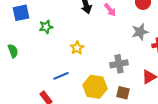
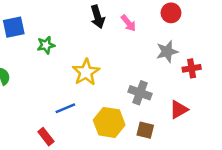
yellow star: (77, 48) -> (86, 72), size x1.5
gray cross: (119, 64) -> (140, 93), turned 30

